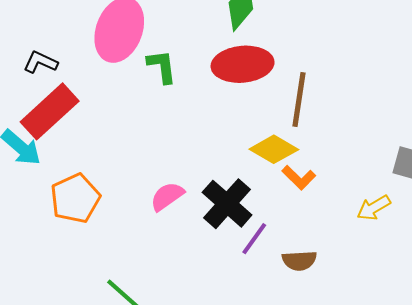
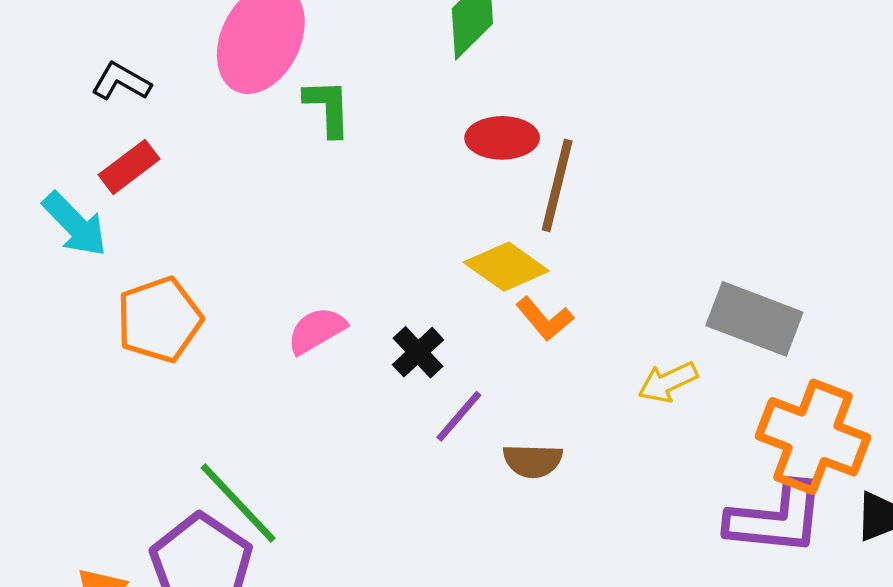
red ellipse: (243, 64) -> (502, 138), moved, size x0.7
red rectangle: (50, 111) -> (129, 167), size x0.6
black cross: (227, 204) -> (418, 352), size x0.6

